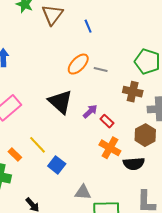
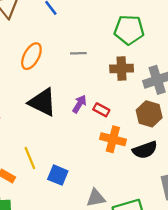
orange ellipse: (78, 64) -> (31, 56), moved
yellow line: (38, 145) -> (30, 158), turned 36

